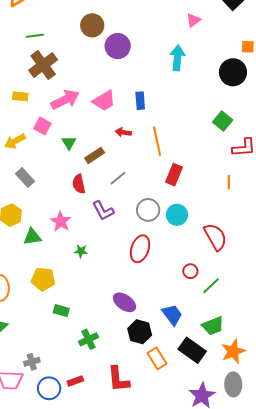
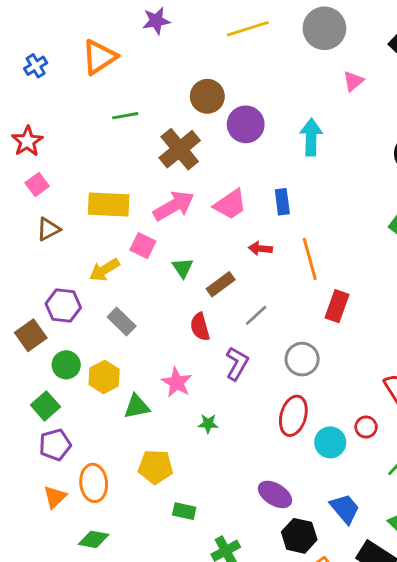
cyan arrow: (177, 58) -> (311, 137), moved
brown cross: (43, 65) -> (180, 149), moved
yellow rectangle: (20, 96) -> (109, 204), size x1.8
purple L-shape: (103, 211) -> (237, 364), turned -120
cyan circle: (177, 215) -> (330, 442), moved
red circle: (190, 271) -> (366, 427), moved

